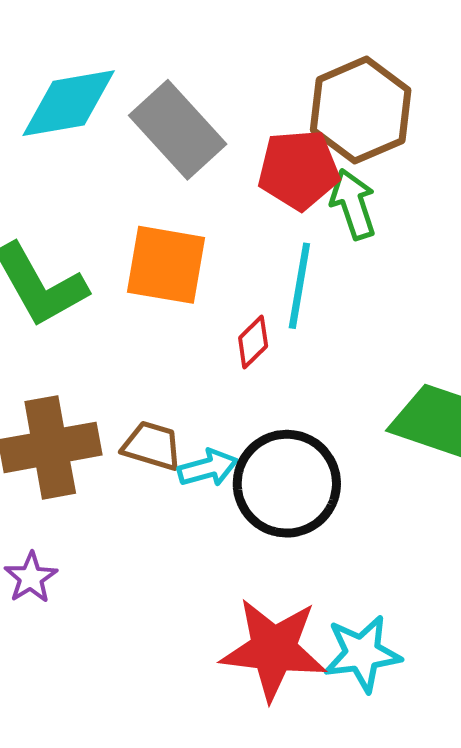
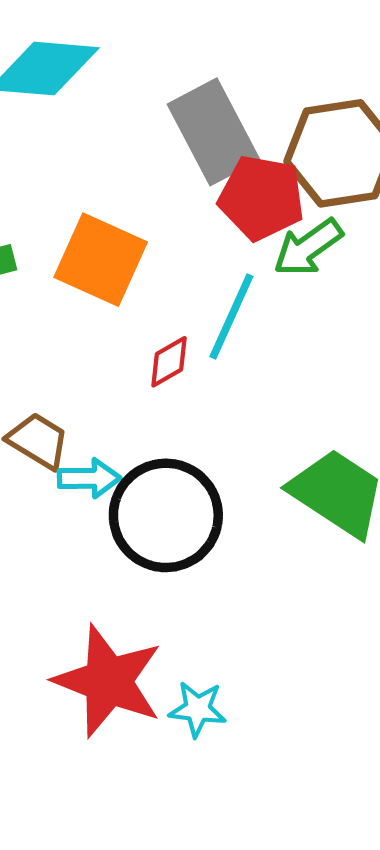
gray rectangle: (178, 130) -> (213, 132), moved
green arrow: (353, 204) -> (308, 247), turned -122
cyan star: (362, 654) -> (198, 709), size x0.7

